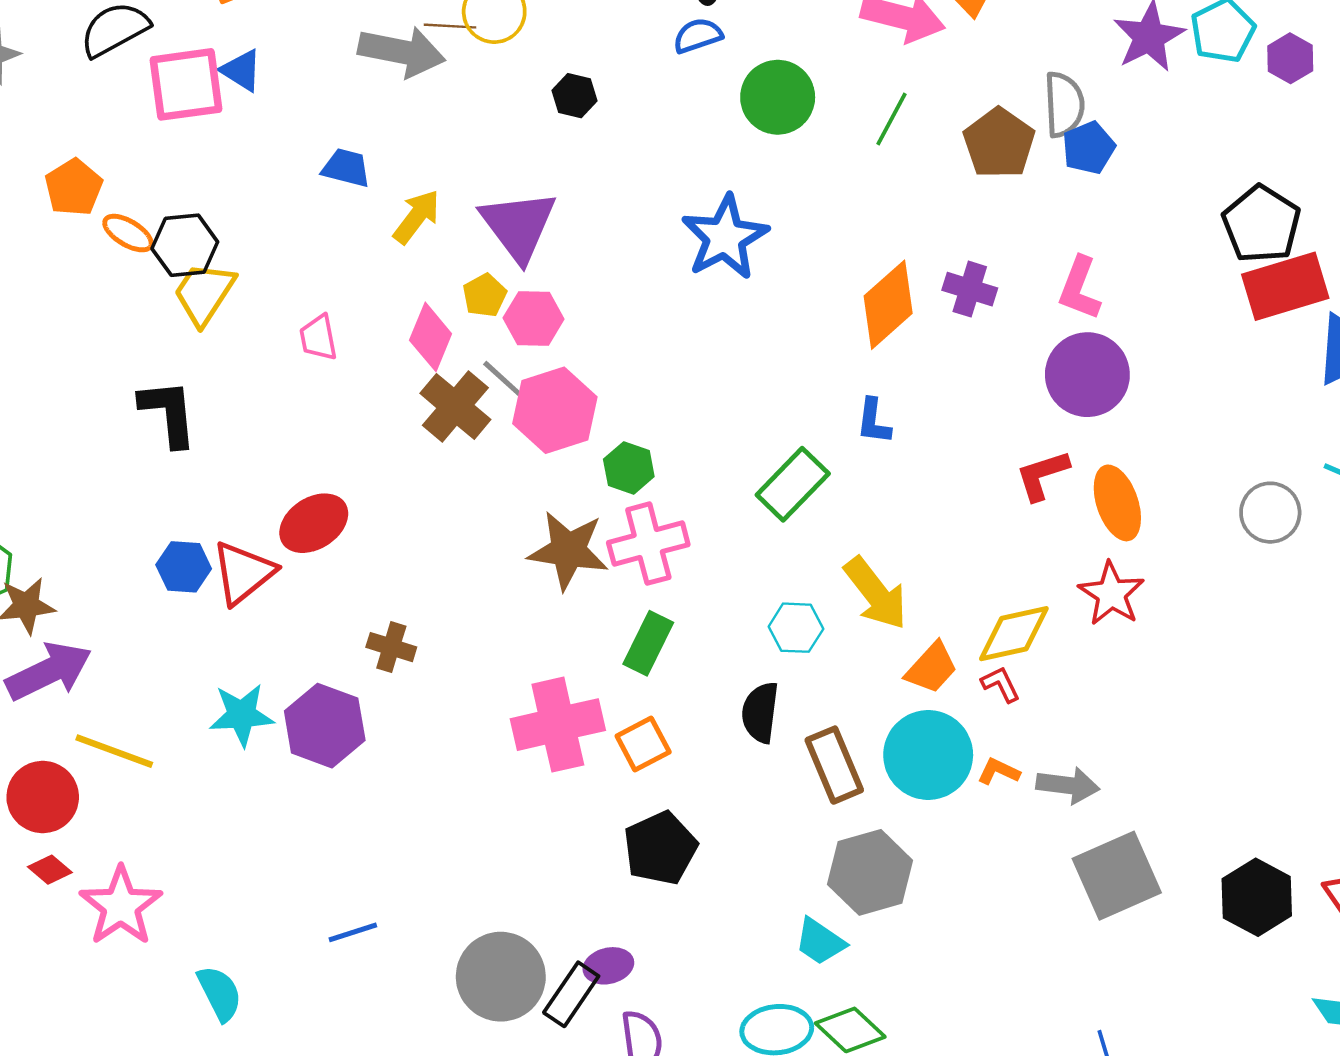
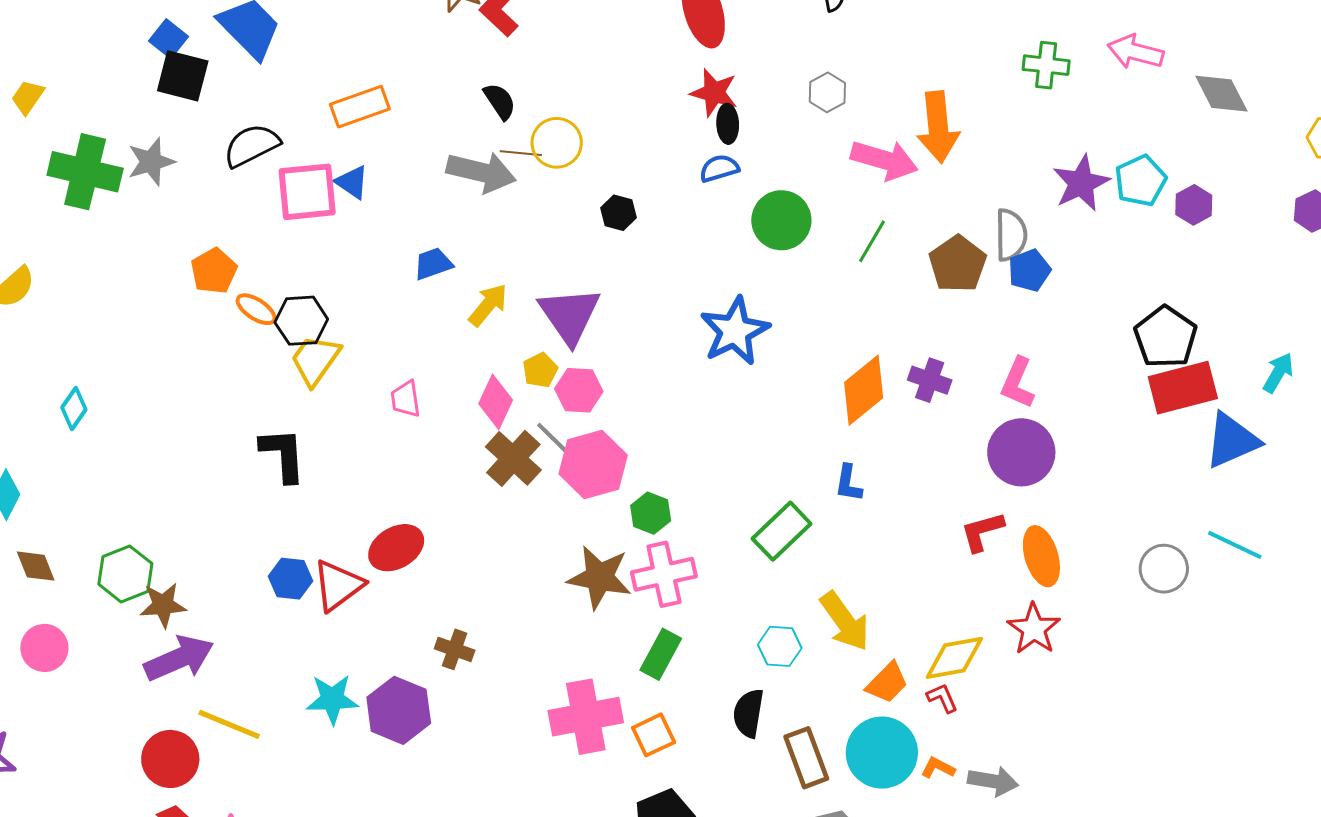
blue trapezoid: (346, 168) -> (433, 264), turned -36

